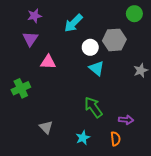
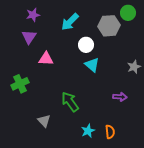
gray hexagon: (114, 40) -> (109, 26), moved
green arrow: (93, 107) -> (70, 102), moved
purple arrow: (126, 120) -> (120, 97), moved
cyan star: (83, 138) -> (88, 131), moved

